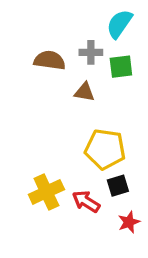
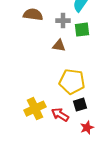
brown semicircle: (50, 60) -> (33, 15), moved

